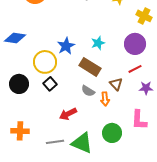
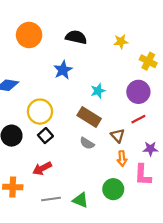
blue star: (66, 46) -> (63, 70), moved
purple star: (146, 88) -> (150, 149), moved
orange arrow: (105, 99) -> (122, 159), moved
red arrow: (68, 114) -> (42, 168), moved
green triangle: (82, 143) -> (80, 200), size x0.7

